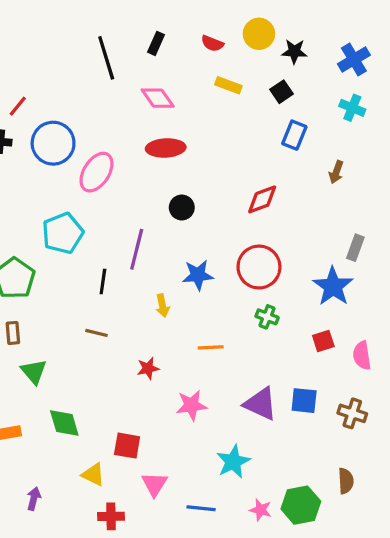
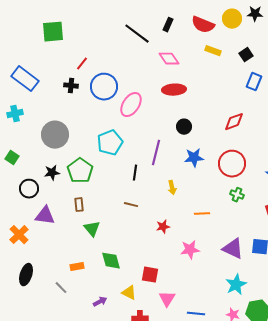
red semicircle: (212, 43) -> (203, 25), size x1.6
black star: (294, 51) -> (255, 14), moved
black line: (106, 58) -> (137, 34), turned -36
blue star: (198, 275) -> (194, 158), moved
cyan star: (233, 462) -> (236, 285), moved
purple arrow: (34, 499) -> (100, 302), moved, turned 48

